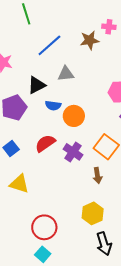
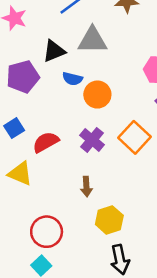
gray triangle: (66, 74) -> (92, 40), size x1.4
red semicircle: (45, 143) -> (46, 142), moved
brown arrow: (97, 176) -> (86, 187), moved

